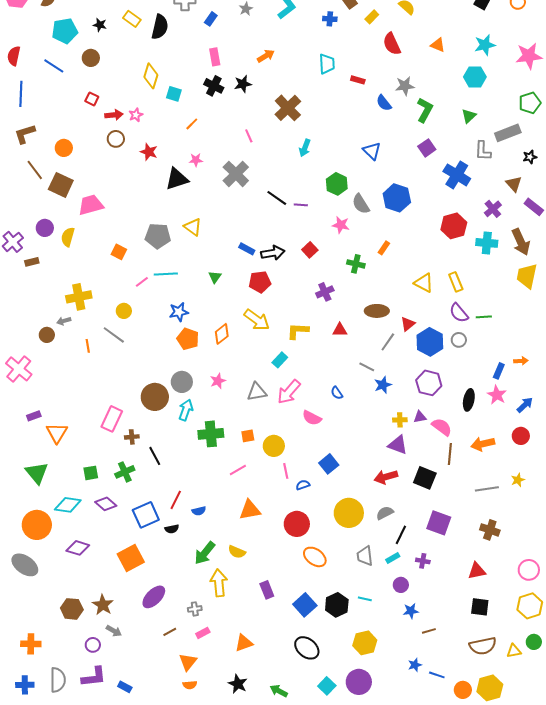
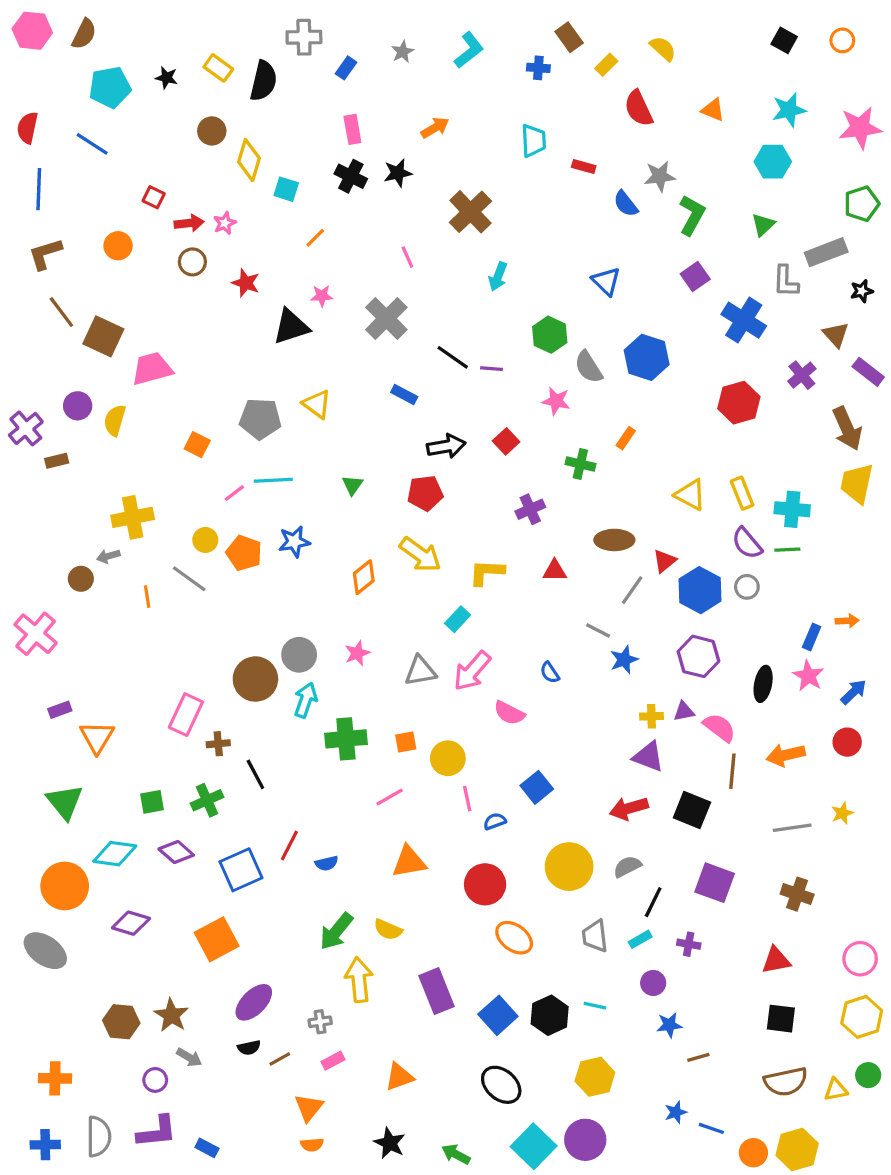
brown circle: (91, 58) -> (212, 131), moved
orange circle: (64, 148) -> (118, 246), moved
cyan cross: (487, 243) -> (792, 509), moved
blue rectangle: (247, 249) -> (404, 394), moved
orange pentagon: (188, 339) -> (244, 553), moved
black semicircle: (172, 529) -> (249, 1048), moved
purple rectangle: (267, 590) -> (437, 991), size x1.5
cyan square: (327, 686) -> (534, 1146), size x1.5

